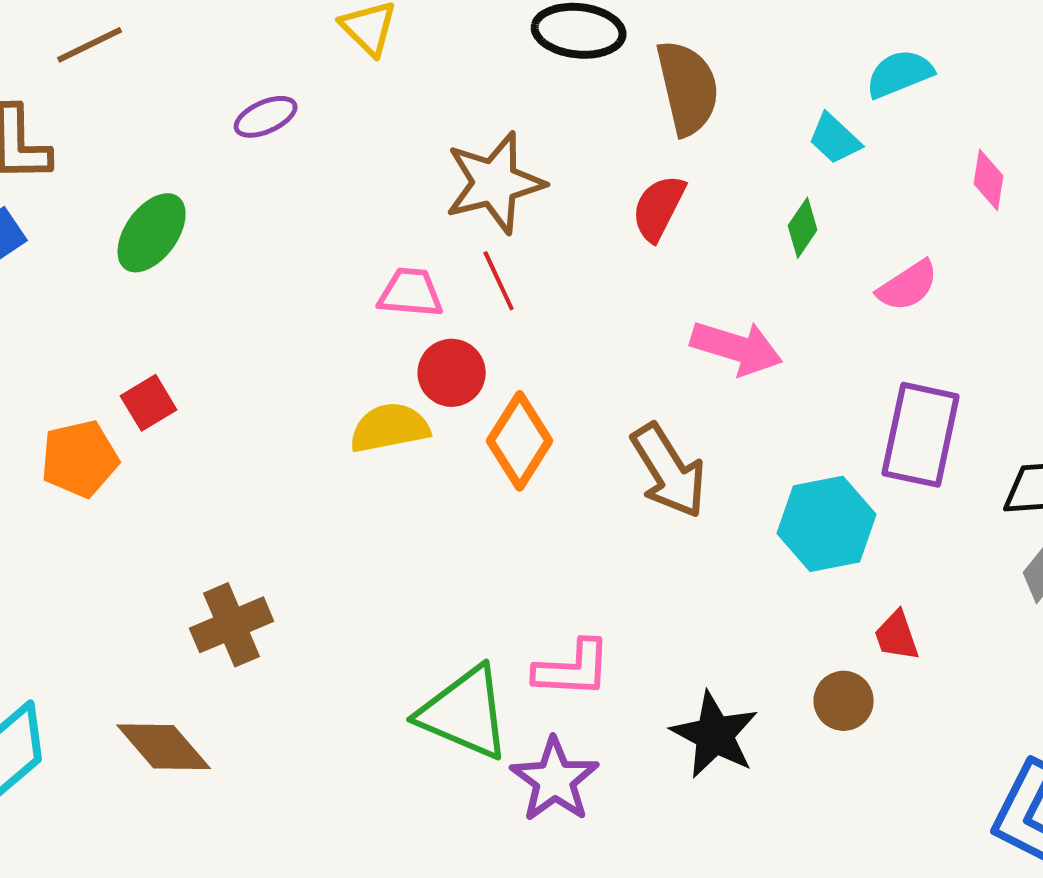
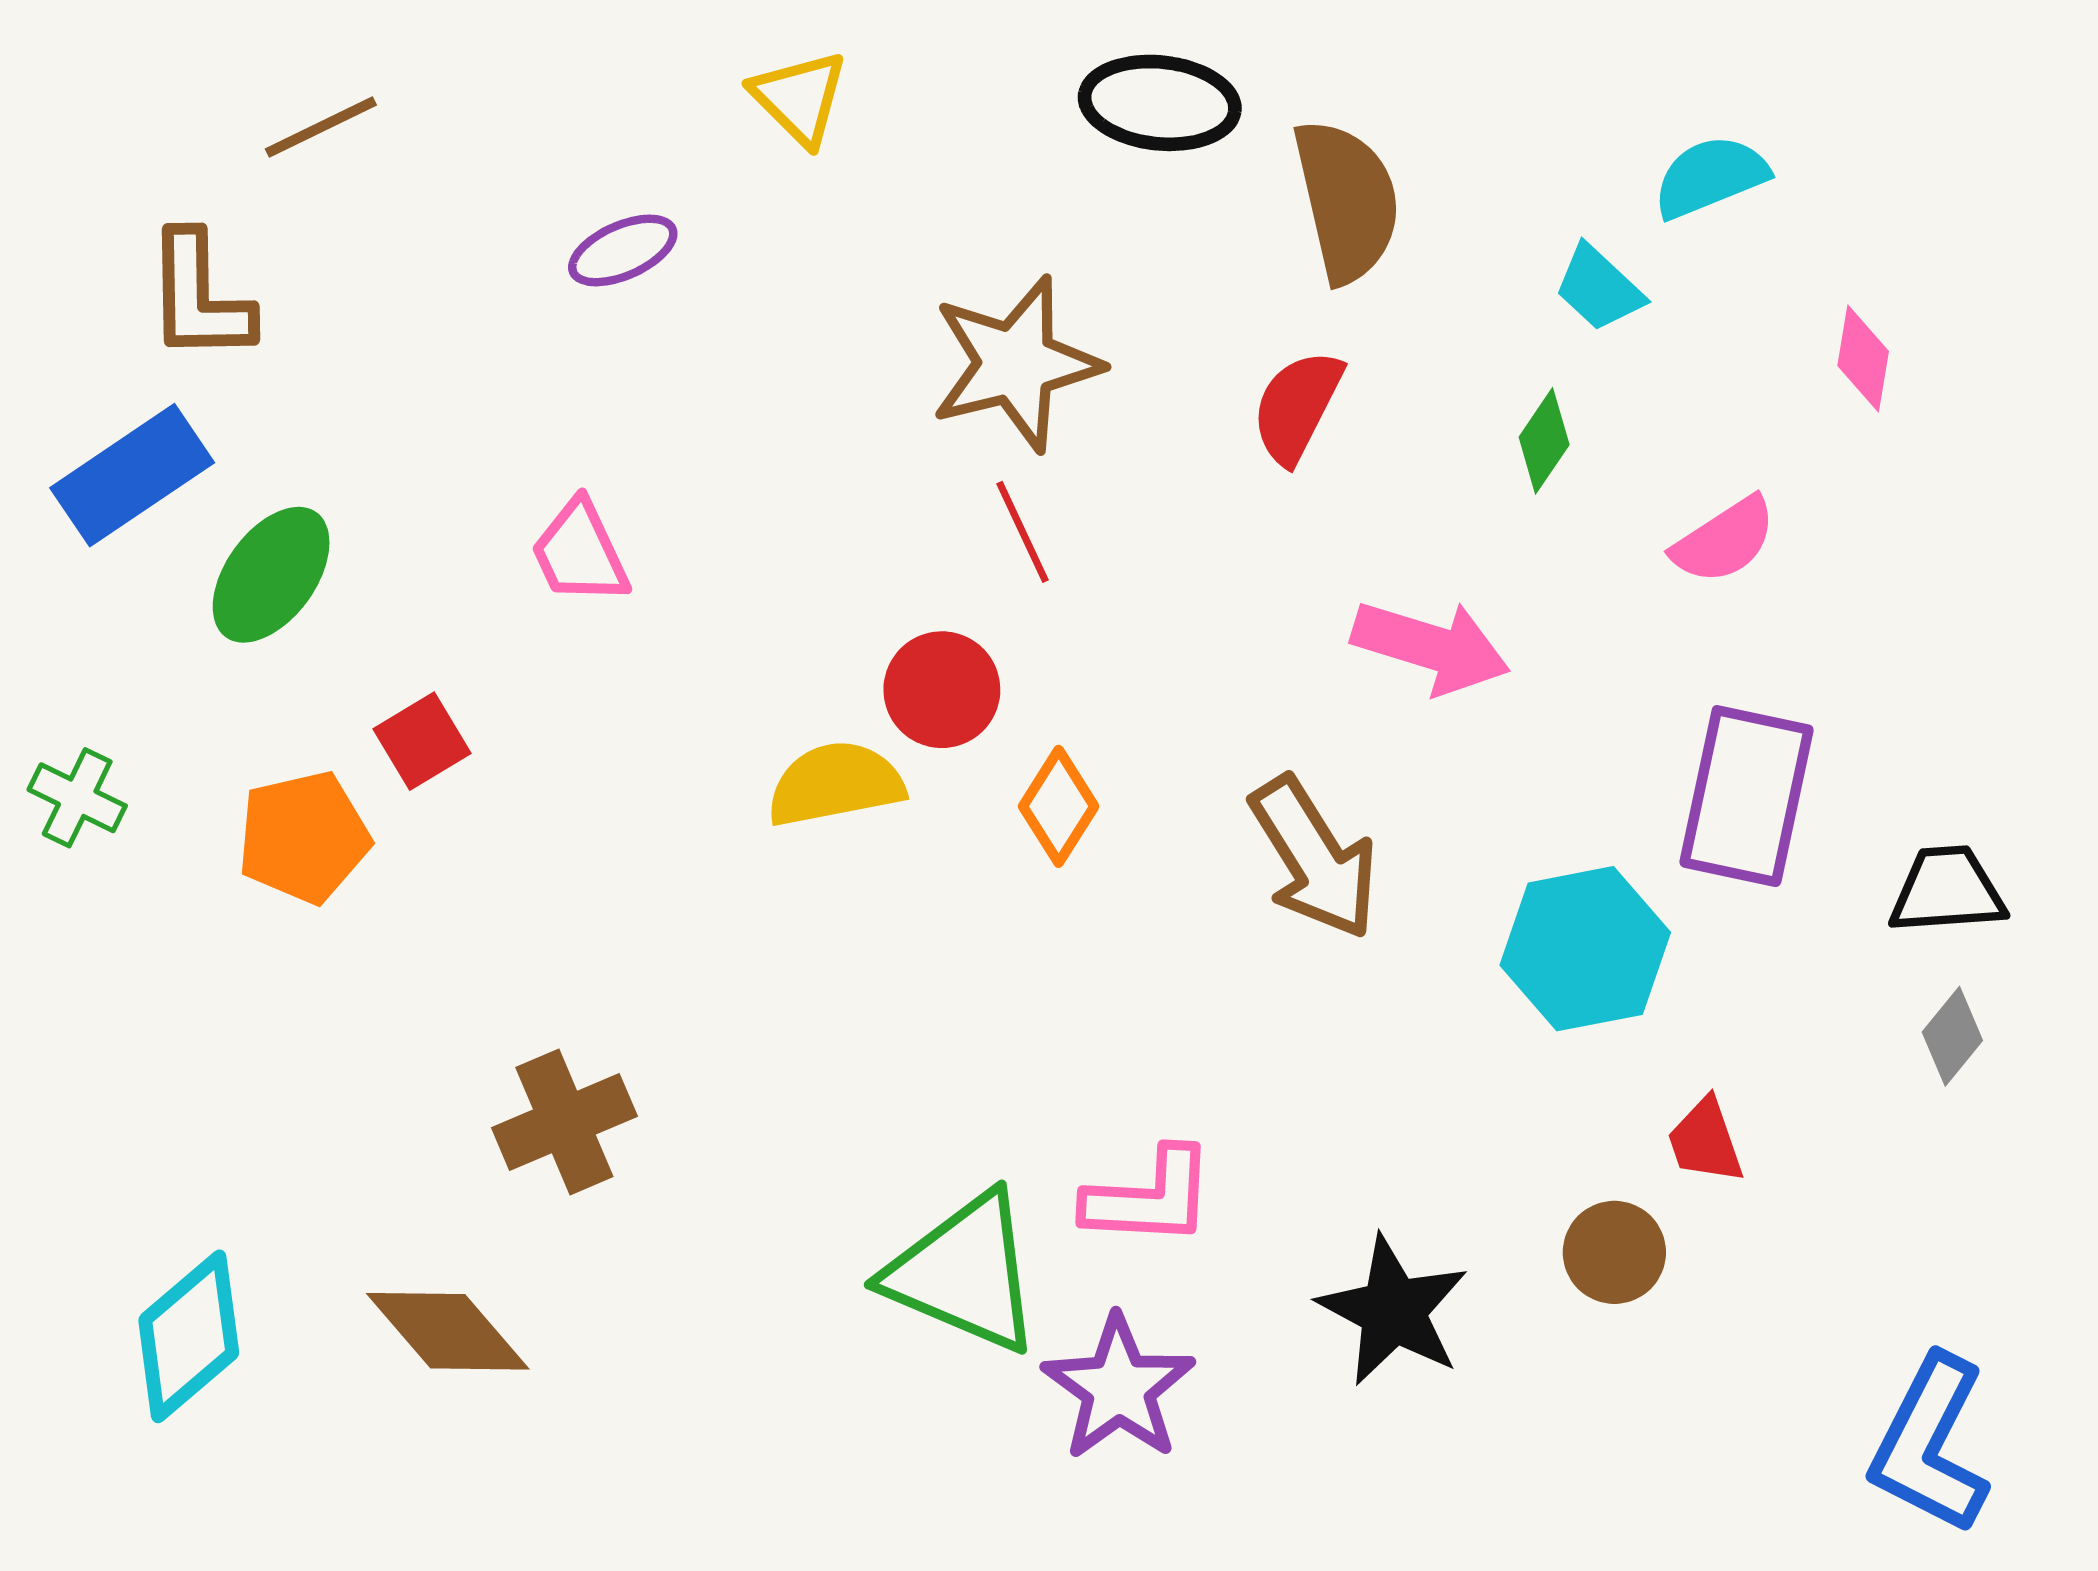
green ellipse: (152, 233) -> (271, 575), moved
pink trapezoid: (411, 293) -> (580, 552), moved, turned -120
orange diamond: (520, 441) -> (1059, 806), size x0.7

